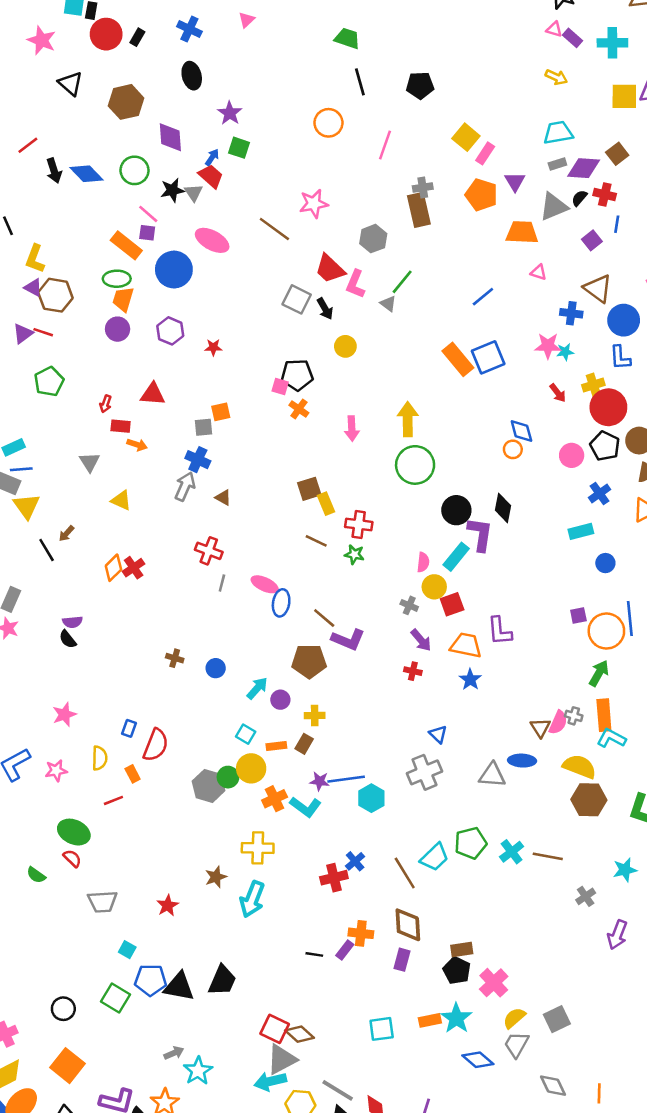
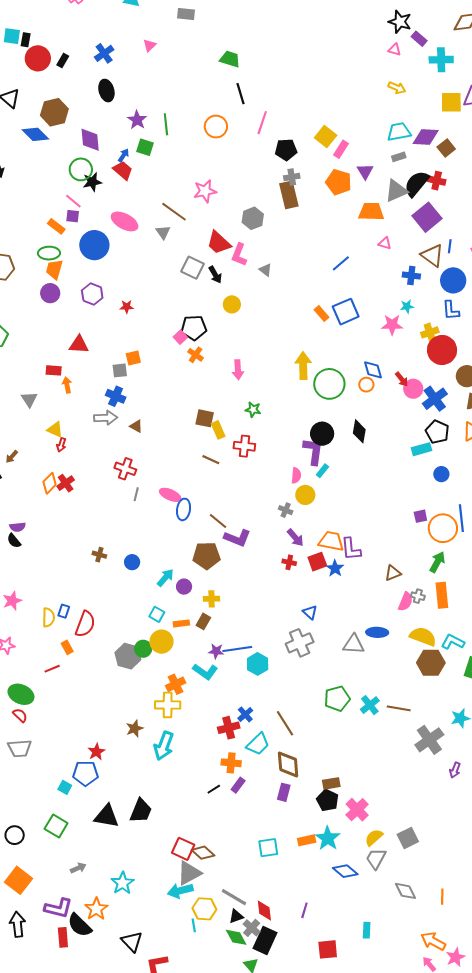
blue cross: (189, 29) -> (104, 53), turned 30
purple rectangle: (572, 38) -> (419, 39), moved
black pentagon: (420, 85) -> (286, 150), moved
pink line: (385, 145) -> (262, 123), moved
purple diamond: (584, 168) -> (426, 137), moved
green circle: (135, 170) -> (81, 169), moved
blue diamond: (87, 174) -> (35, 134), moved
gray triangle: (194, 193) -> (163, 232), moved
black semicircle: (579, 198) -> (417, 184), size x2.0
blue line: (617, 224) -> (450, 246), moved
purple square: (592, 240) -> (427, 217), size x1.8
orange rectangle: (126, 245) -> (56, 226), size x0.7
green line: (402, 282) -> (166, 124), moved, turned -45
pink star: (548, 346) -> (392, 325), moved
orange rectangle: (458, 359) -> (322, 314), size x0.6
pink square: (280, 387) -> (180, 337), turned 32
red arrow: (558, 393) -> (402, 379), moved
red arrow: (106, 404) -> (61, 445), moved
yellow arrow: (408, 419) -> (303, 366), moved
orange arrow: (137, 445) -> (67, 385), turned -119
black pentagon: (605, 446) -> (437, 432), moved
green circle: (415, 465) -> (329, 384), moved
gray arrow: (185, 486) -> (106, 418), turned 65
brown square: (309, 489) -> (205, 418), turned 30
blue cross: (599, 494) -> (435, 399), moved, size x1.4
purple L-shape: (480, 534) -> (313, 451), moved
green star: (354, 554) -> (253, 409), moved
cyan rectangle: (456, 557) -> (322, 471), size x0.6
red square: (452, 604) -> (317, 562), moved
purple L-shape: (500, 631) -> (351, 549), moved
brown triangle: (540, 728) -> (393, 573), moved, turned 42
cyan L-shape: (611, 738) -> (453, 642), moved
yellow semicircle: (100, 758) -> (48, 617), moved
orange cross: (275, 799) -> (176, 684), moved
cyan trapezoid: (435, 857) -> (258, 744), moved
gray cross: (586, 896) -> (429, 740), size x1.8
gray trapezoid: (102, 902) -> (20, 748), moved
orange cross: (361, 933) -> (231, 763), moved
purple arrow: (617, 935) -> (455, 770), size x0.7
black line: (314, 954) -> (214, 789), turned -40
blue pentagon: (151, 980) -> (85, 773), moved
gray arrow: (174, 1053) -> (78, 868), moved

